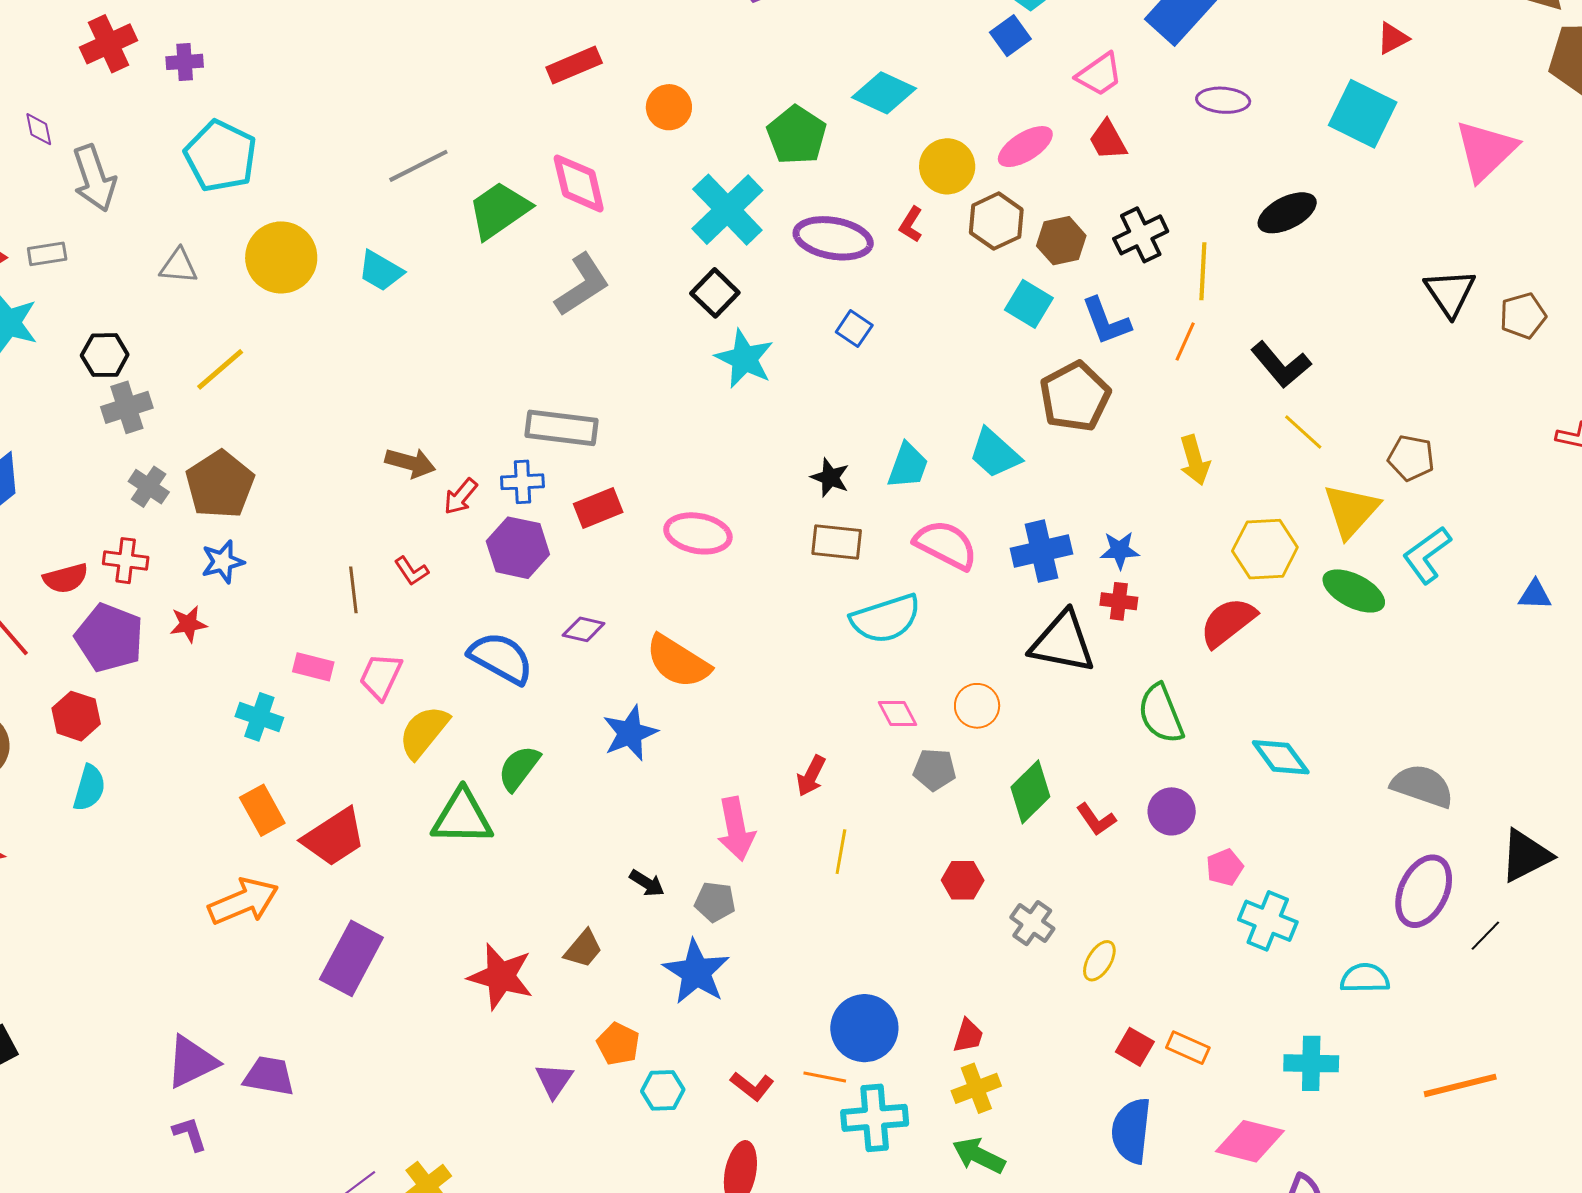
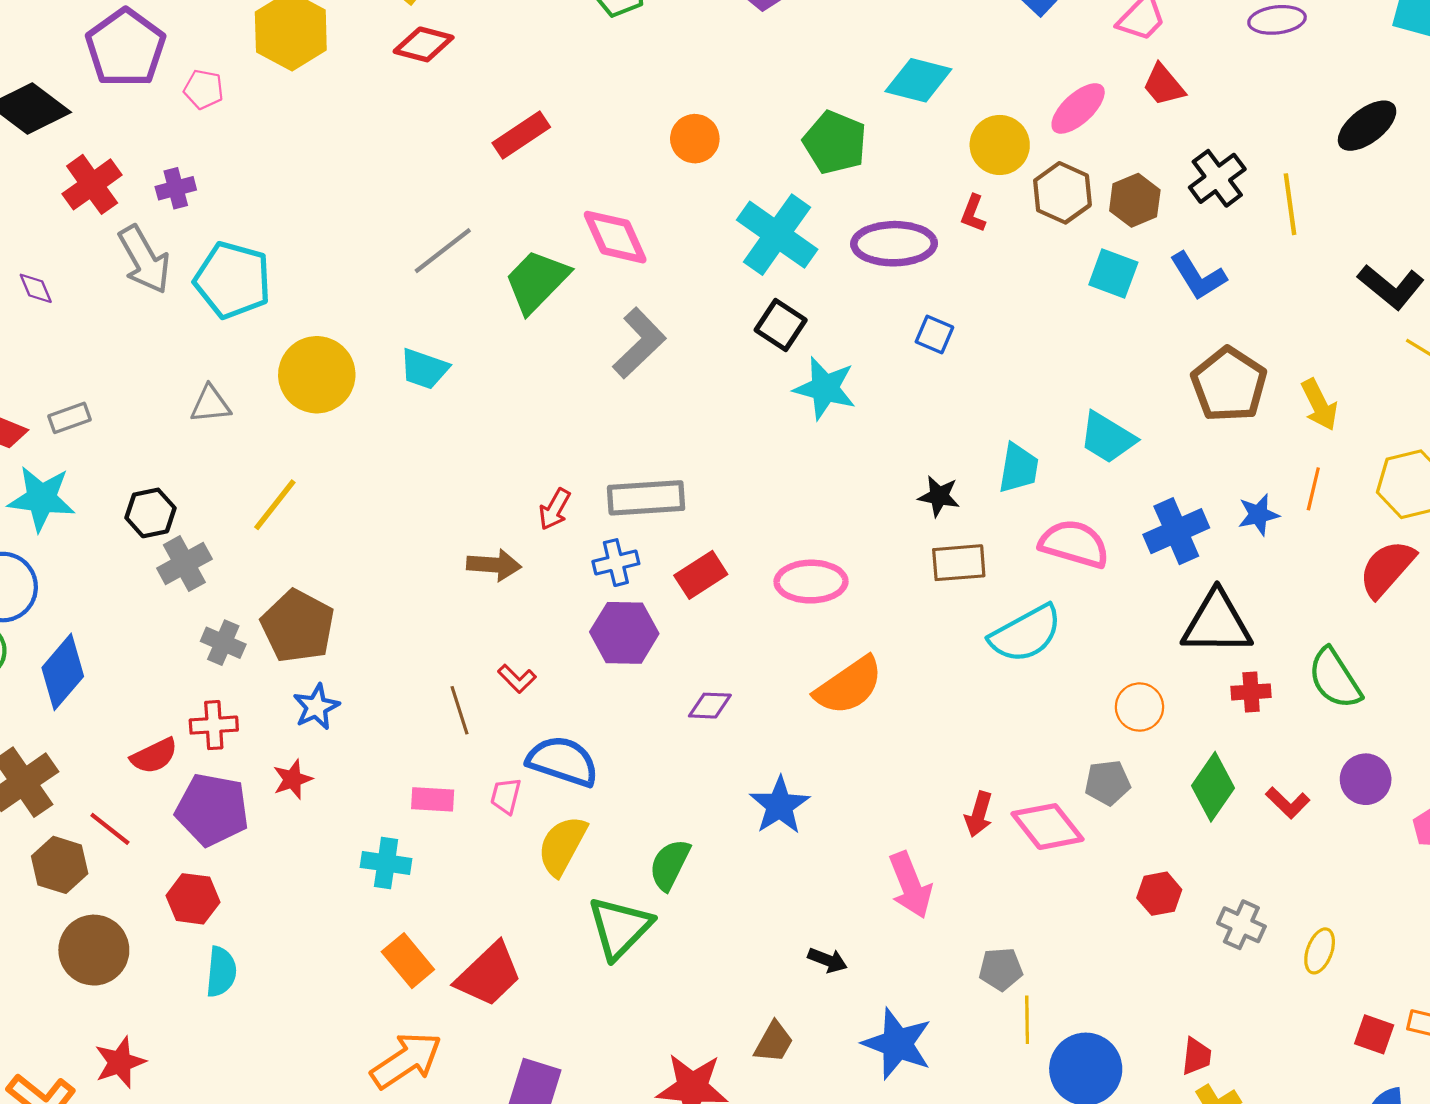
red rectangle: (574, 65) -> (521, 135), moved
gray arrow: (94, 178) -> (144, 260), moved
orange line: (1185, 341) -> (1313, 489), moved
brown pentagon: (1075, 397) -> (1229, 384), moved
red arrow: (461, 497) -> (555, 509), moved
red cross: (1119, 601) -> (1251, 692), moved
blue semicircle: (501, 658) -> (563, 761), moved
orange semicircle: (678, 662) -> (849, 686), moved, turned -56
pink trapezoid: (381, 676) -> (506, 796), size x0.7
pink diamond: (897, 713) -> (1047, 827), moved, size x1.6
green triangle: (462, 817) -> (620, 928), turned -36
yellow line: (841, 852) -> (1027, 1020), moved
gray pentagon: (715, 902) -> (1001, 969), moved

